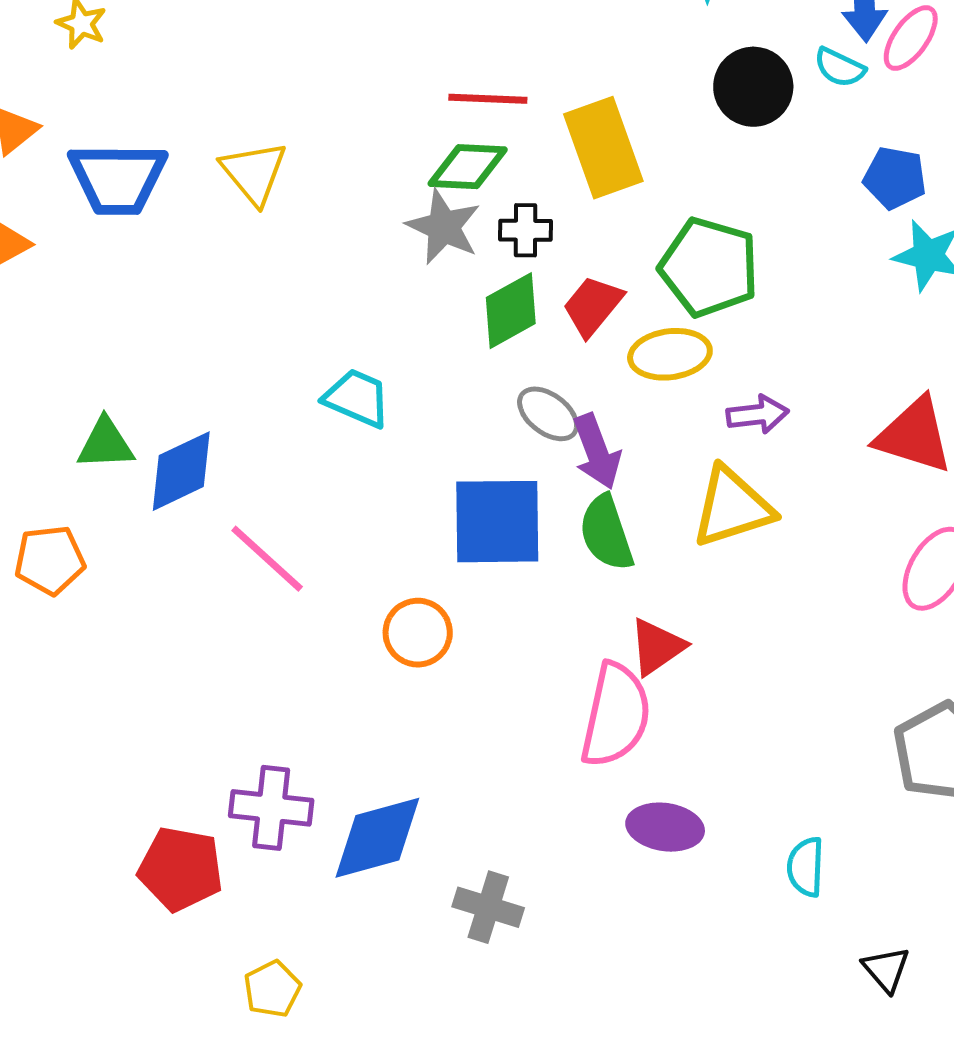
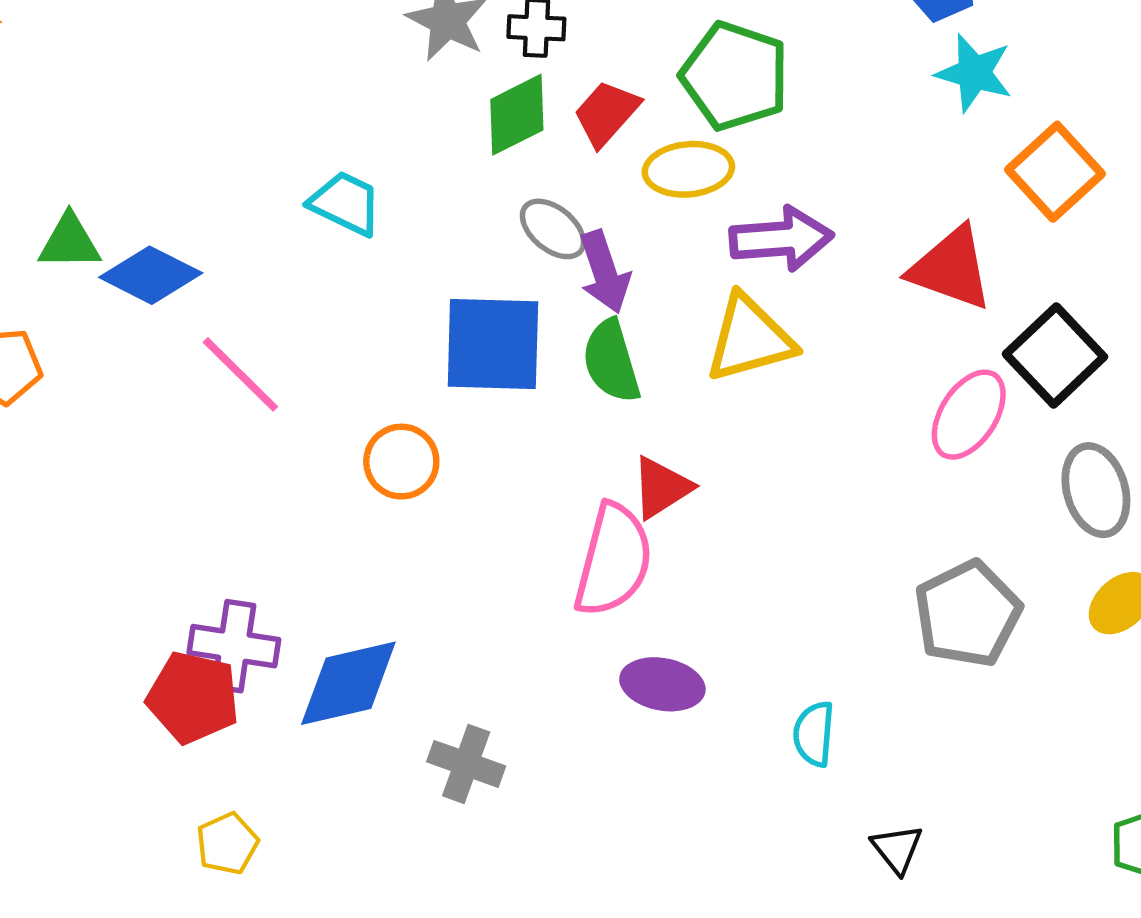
purple arrow: (758, 414) -> (781, 239), size x1.5
blue diamond: (181, 471) -> (151, 275), turned 50
red pentagon: (181, 869) -> (193, 697), moved

